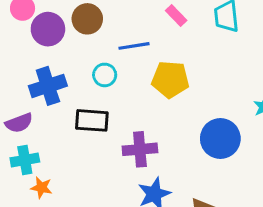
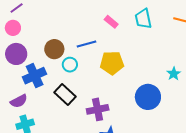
brown circle: (87, 19) -> (54, 49), moved
purple circle: (48, 29) -> (16, 54), moved
black rectangle: (92, 120) -> (65, 94), turned 45

